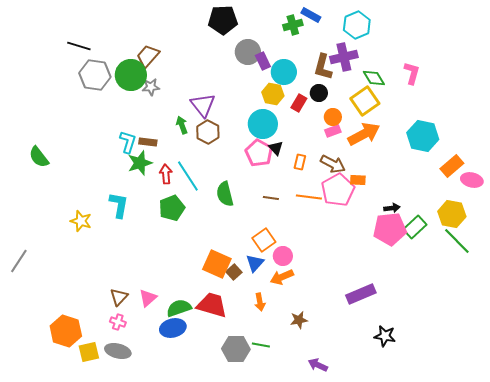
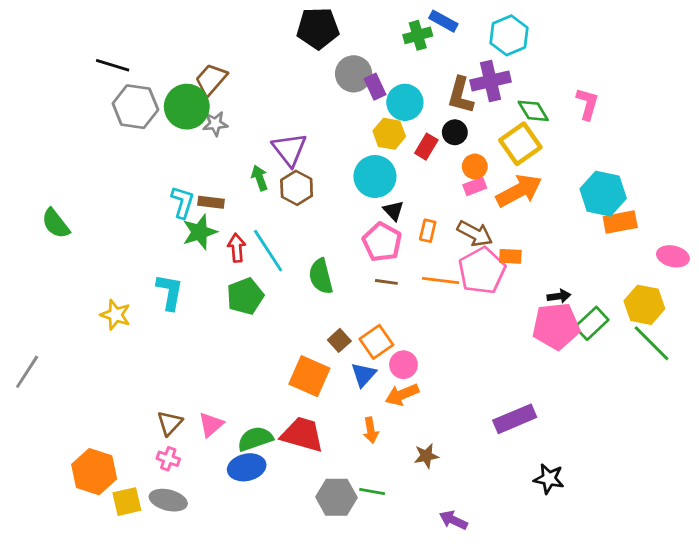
pink pentagon: (259, 153) -> (382, 242), moved
orange rectangle: (452, 166) -> (620, 222), moved, turned 30
brown square: (234, 272) -> (339, 340), moved

